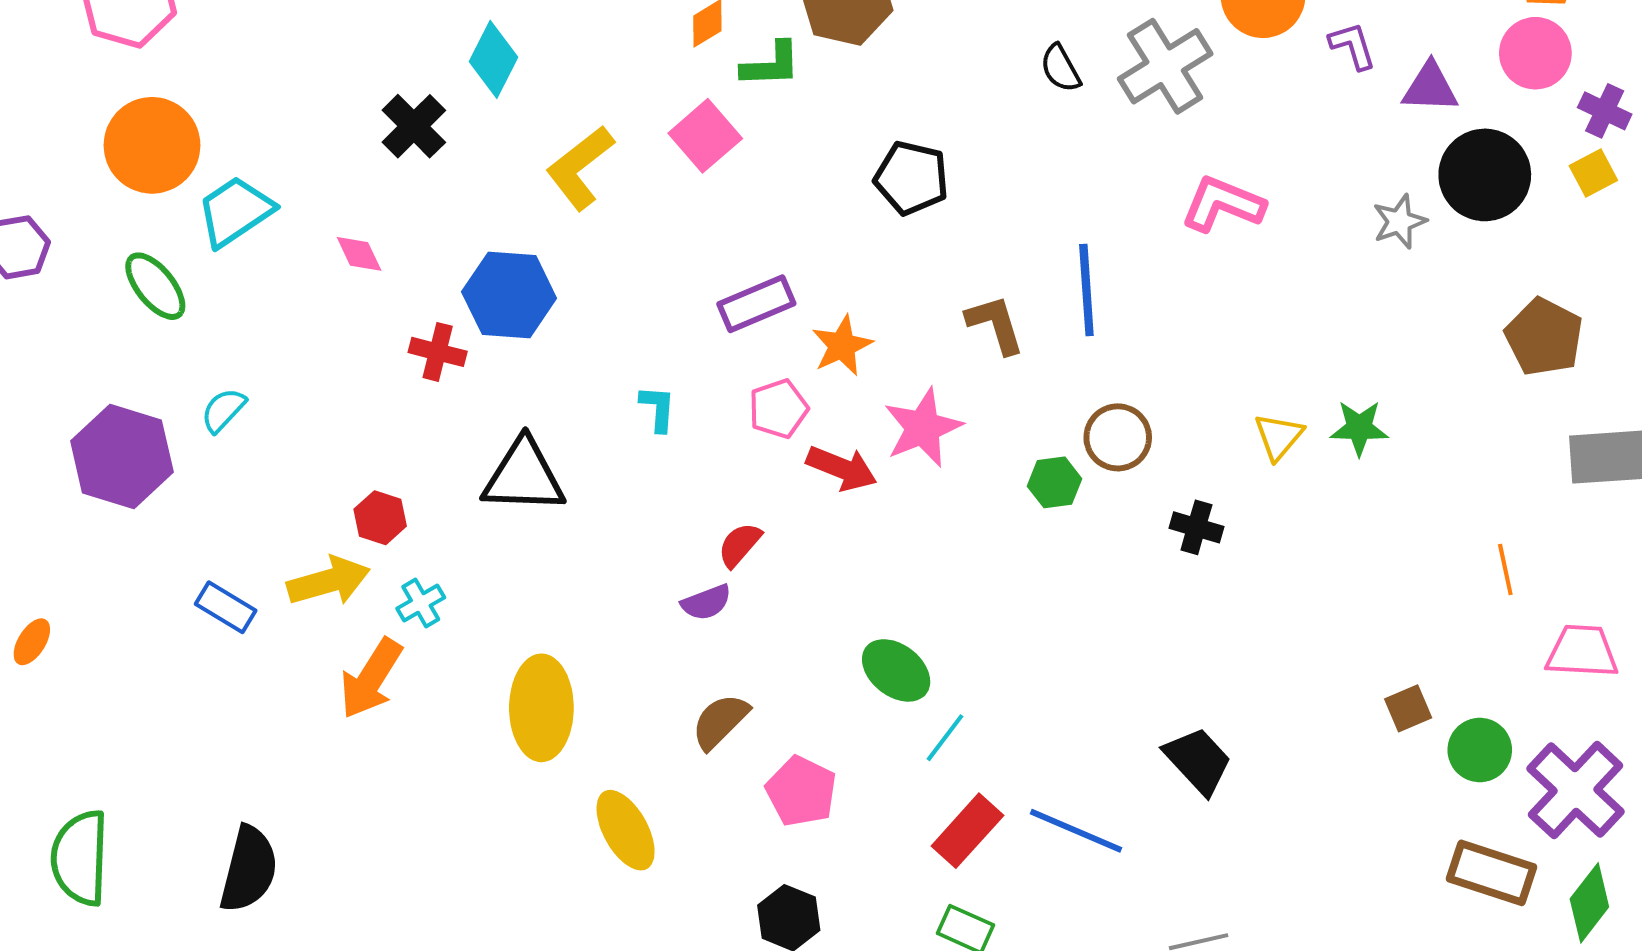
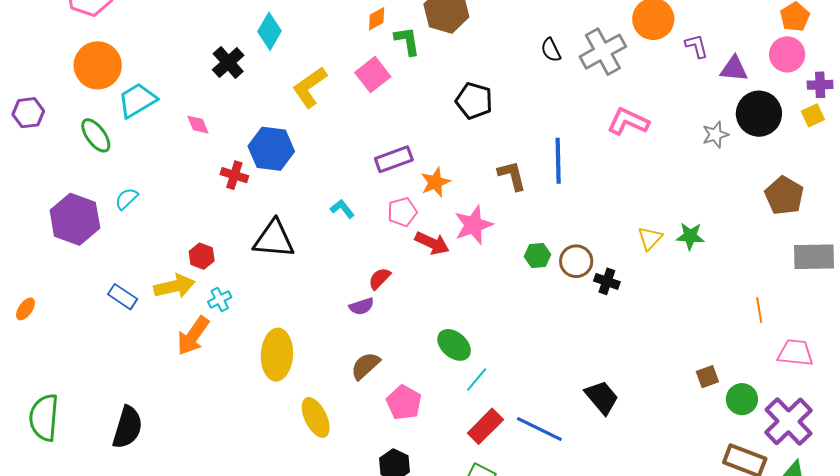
green L-shape: (771, 65) -> (407, 41), turned -100
purple cross: (1605, 111) -> (820, 85), turned -30
cyan L-shape: (658, 408) -> (342, 209), turned -45
brown circle: (1118, 437) -> (576, 261), moved

